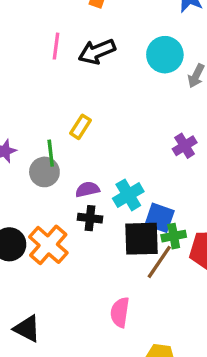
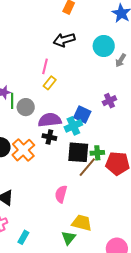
pink line: (56, 46) -> (45, 66), moved
green line: (51, 153) -> (12, 101), moved
purple semicircle: (87, 189) -> (50, 120), size x1.6
blue square: (160, 218) -> (82, 115), moved

